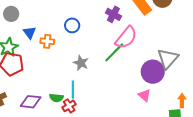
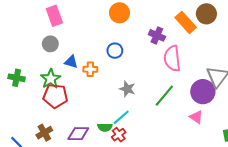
blue triangle: (30, 33) -> (71, 62), turned -32
pink semicircle: (126, 38) -> (172, 58), turned 140
green line: (114, 52) -> (164, 96), moved
cyan line: (73, 90) -> (121, 117), turned 54

